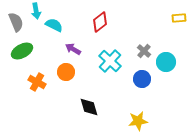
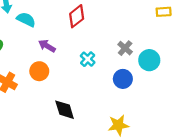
cyan cross: (110, 61) -> (88, 59), size x0.6

